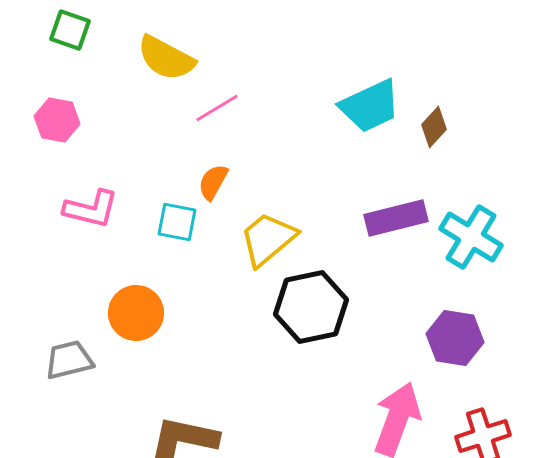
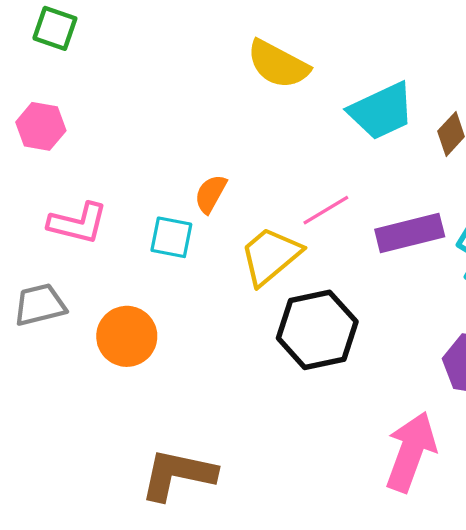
yellow semicircle: (166, 58) -> (278, 64), moved
pink line: (217, 108) -> (326, 210), moved
gray trapezoid: (69, 360) -> (40, 305), moved

